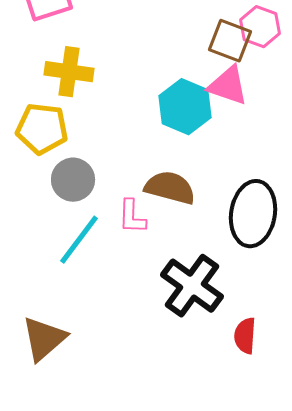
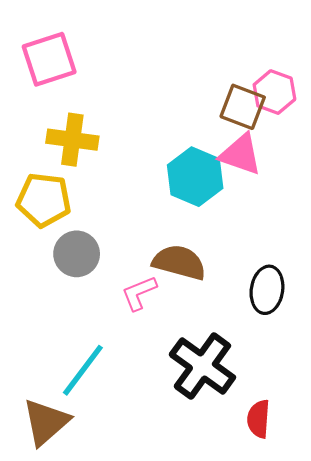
black ellipse: (253, 214) -> (267, 290), size x0.7
pink L-shape: (132, 217) -> (139, 293), turned 66
cyan line: (79, 240) -> (83, 370), moved

